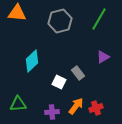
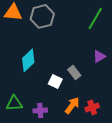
gray hexagon: (60, 21) -> (42, 16), moved
purple cross: (52, 112) -> (40, 110), moved

